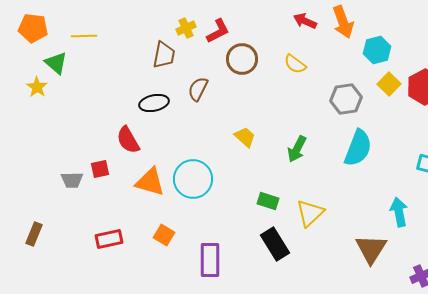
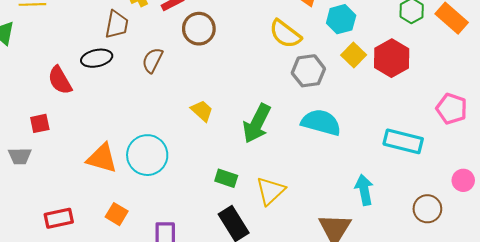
yellow semicircle: (295, 64) -> (285, 34), moved, size x1.4
black ellipse: (154, 103) -> (97, 58), moved
red semicircle: (128, 140) -> (60, 80), moved
cyan semicircle: (358, 148) -> (321, 122), turned -96
green arrow: (297, 149) -> (257, 123), size x1.4
red square: (100, 169) -> (40, 123), moved

